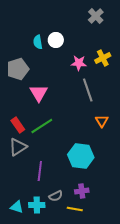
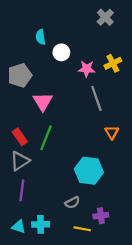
white circle: (56, 40) -> (61, 52), moved
cyan semicircle: (38, 42) -> (41, 37), moved
green line: (42, 126) -> (46, 138), turned -35
purple line: (40, 171) -> (22, 190), moved
purple cross: (82, 191) -> (101, 216), moved
gray semicircle: (56, 196) -> (72, 203), moved

